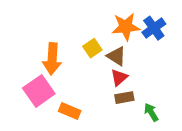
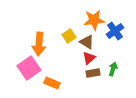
blue cross: (154, 28) -> (115, 31), moved
green arrow: (151, 112) -> (113, 69), moved, turned 48

